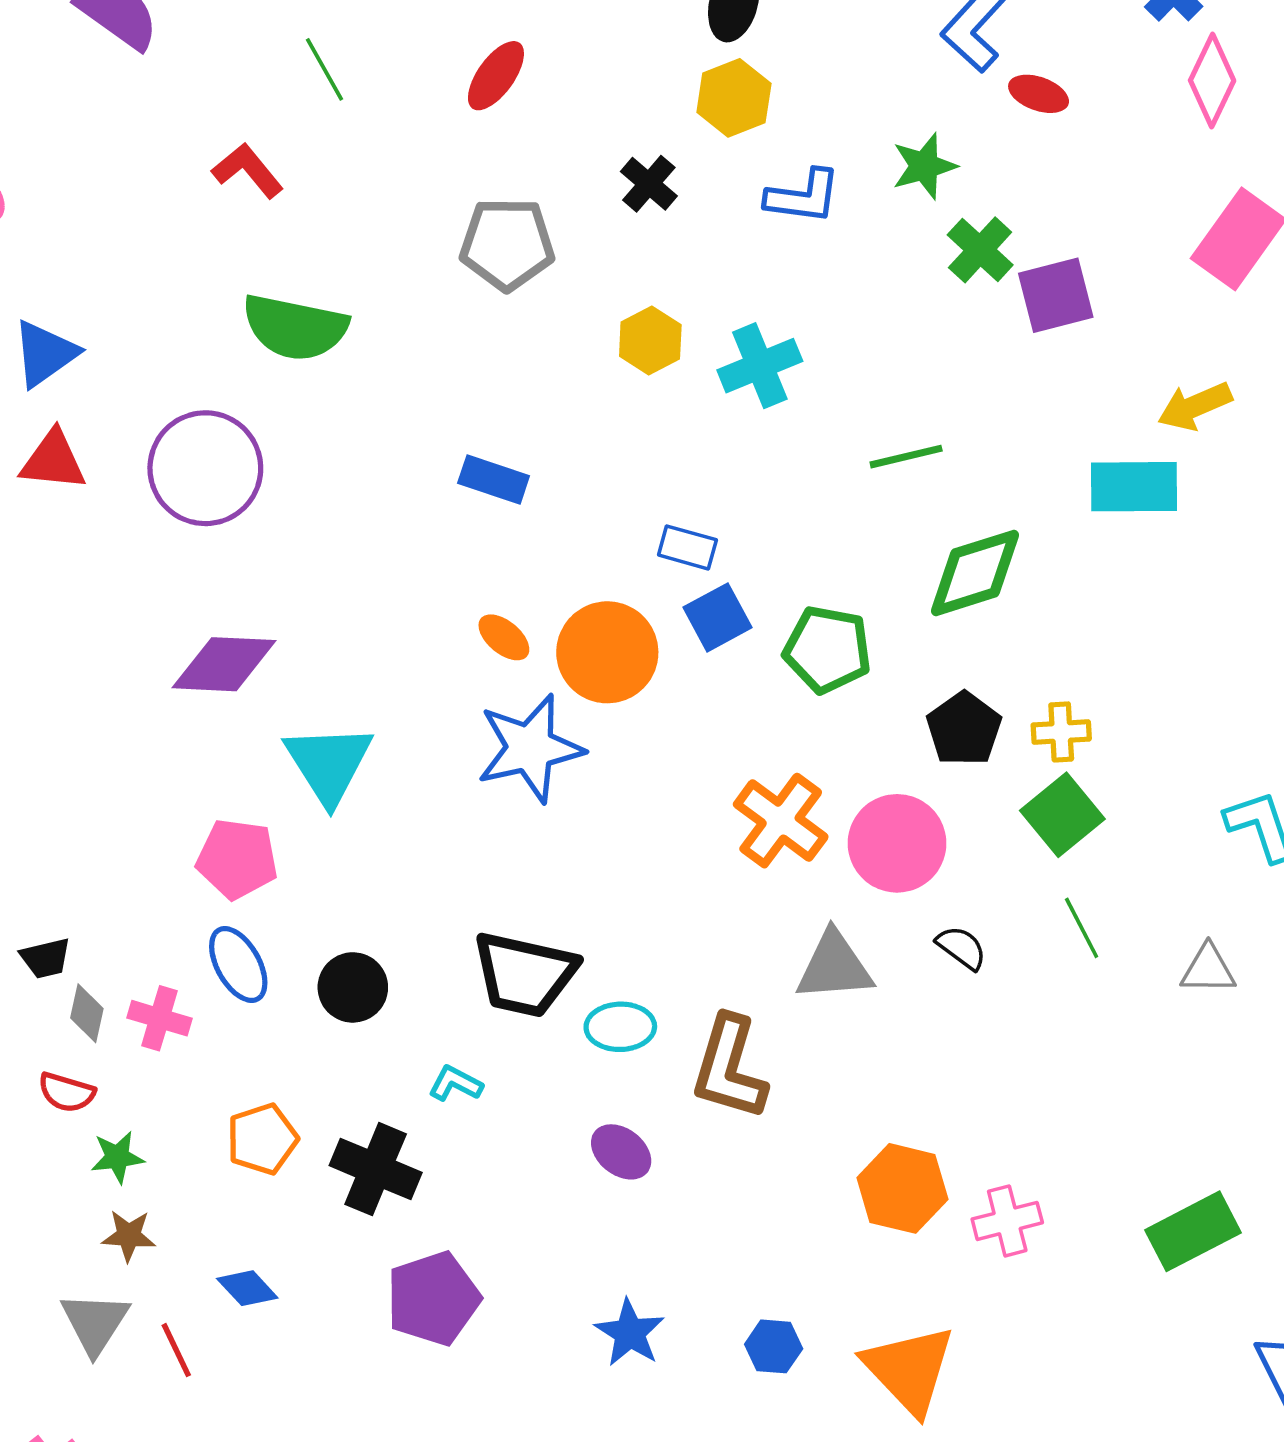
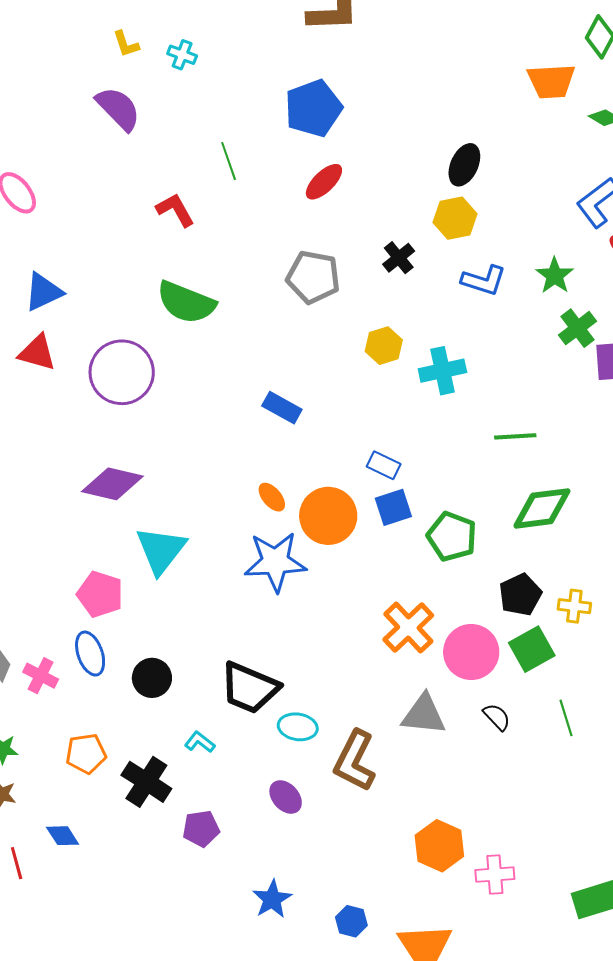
green star: (924, 166) -> (555, 276), turned -30
green square: (1062, 815) -> (532, 649), moved
purple pentagon: (433, 1299) -> (201, 829), moved, size x0.7

